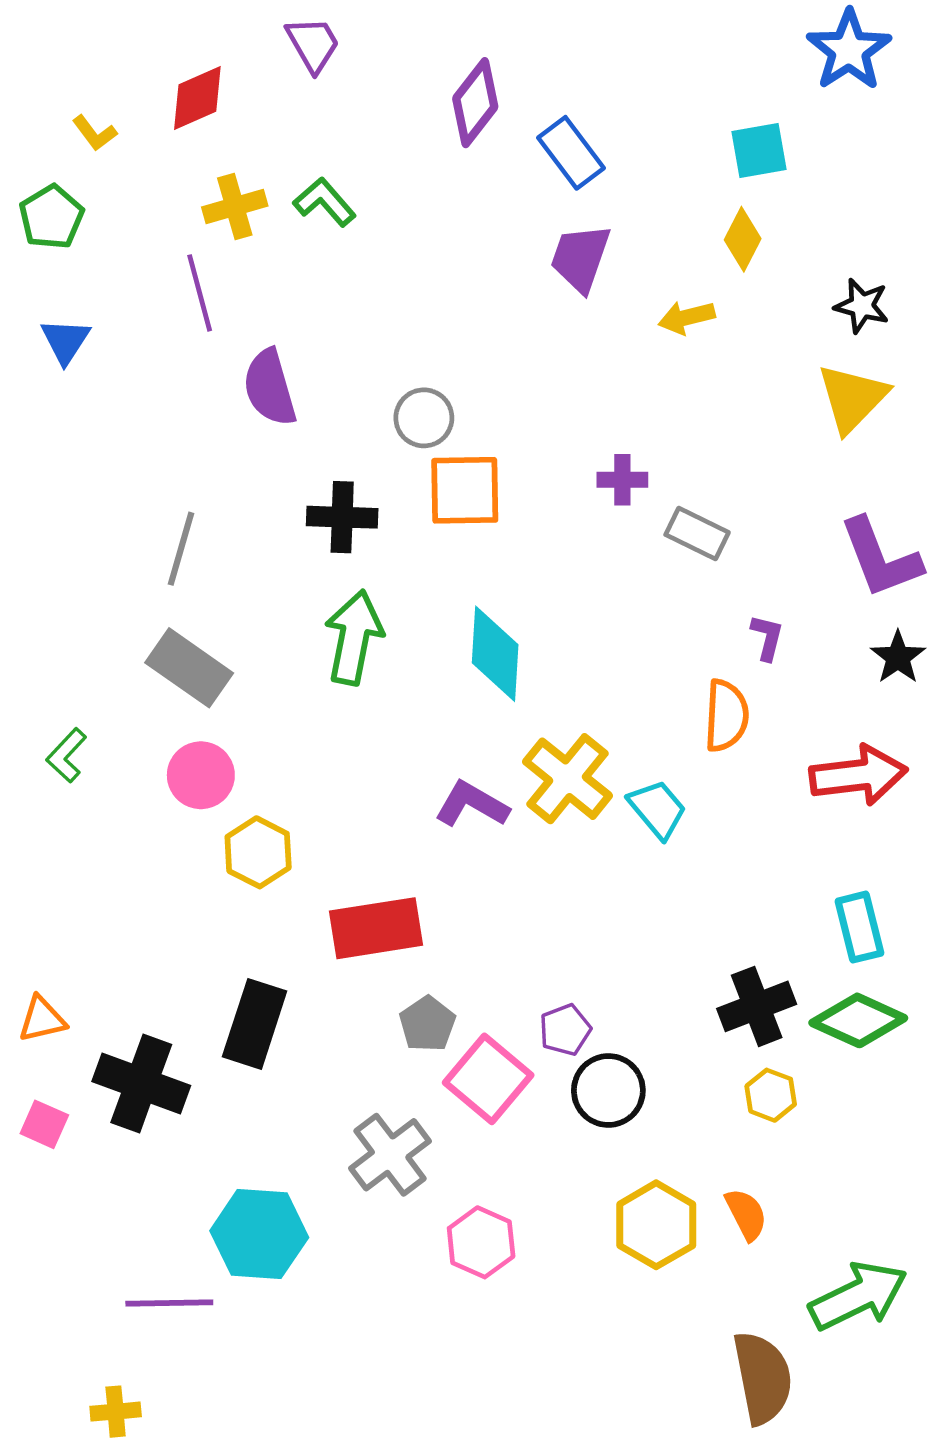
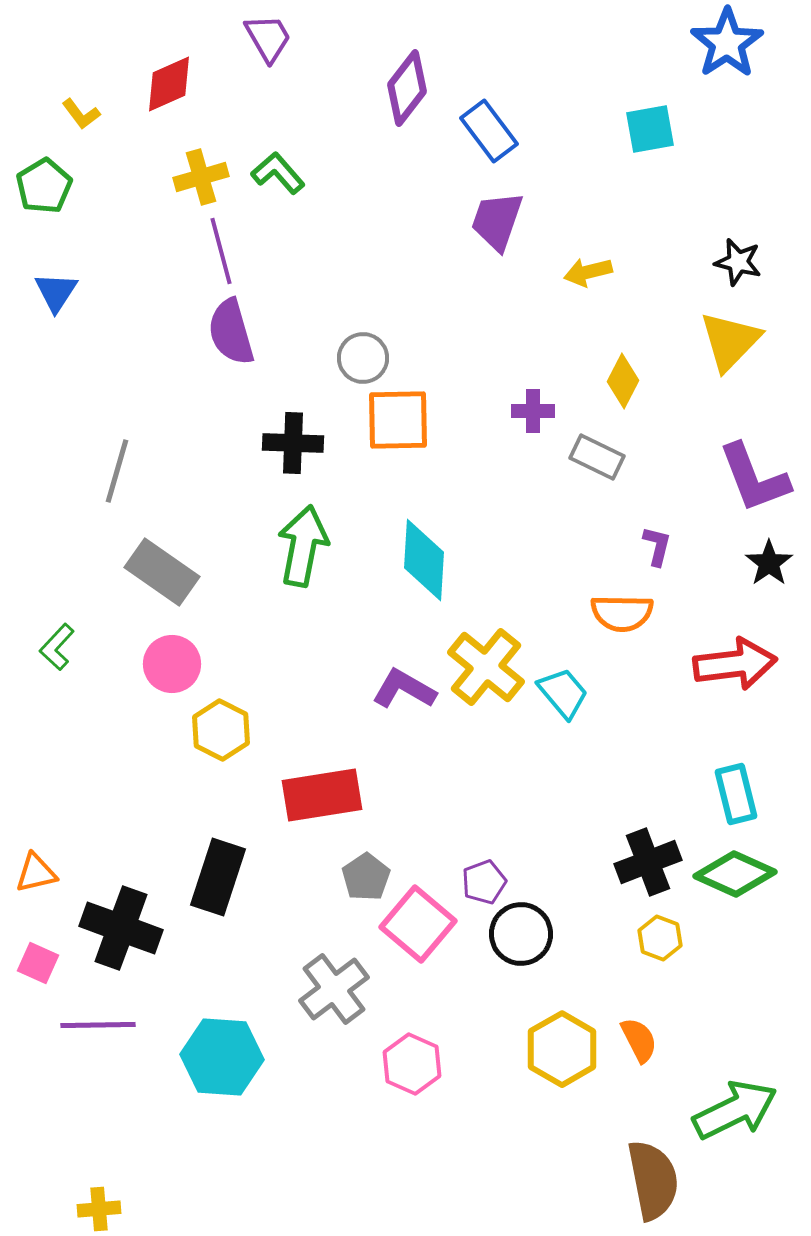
yellow diamond: (743, 239) -> (623, 381), moved
purple line: (200, 293) -> (221, 251), moved
gray line: (181, 549) -> (117, 471), moved
orange semicircle: (726, 716) -> (622, 613), turned 88
purple line: (169, 1303) -> (98, 1025), moved

